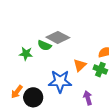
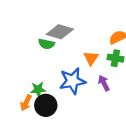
green star: (26, 54) -> (38, 89), moved
purple arrow: (88, 98) -> (104, 83), moved

